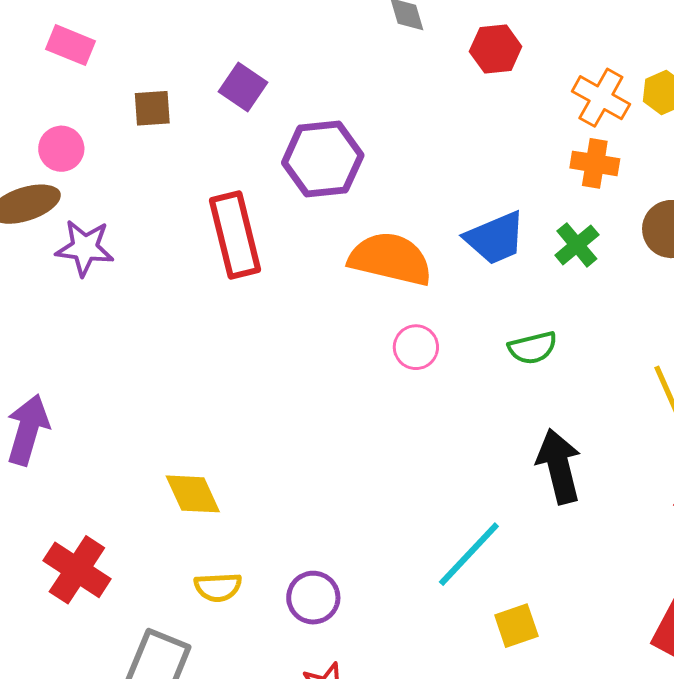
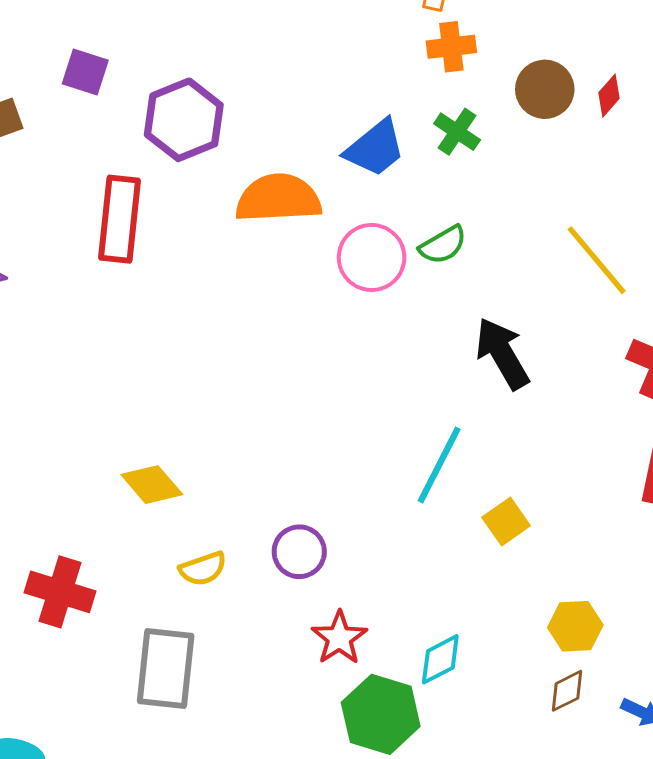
red rectangle: (235, 235) -> (119, 219), turned 36
pink circle: (416, 347) -> (372, 257), moved, size x1.5

